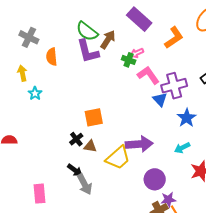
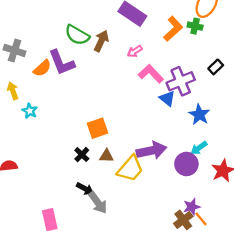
purple L-shape: (88, 51) -> (62, 63), moved
orange semicircle: (52, 57) -> (42, 68), turned -120
green cross: (129, 60) -> (195, 26), moved
brown triangle: (90, 146) -> (106, 156), moved
purple circle: (155, 179) -> (186, 164), moved

